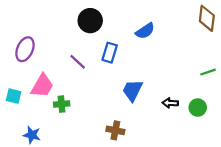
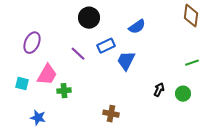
blue rectangle: (110, 53) -> (106, 46), turned 48
blue trapezoid: (133, 90) -> (126, 61), moved
black arrow: (170, 103) -> (159, 90), turned 112

